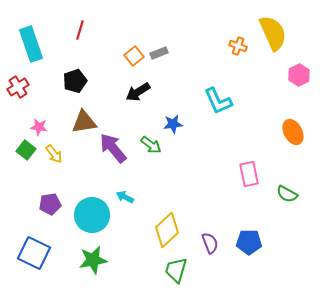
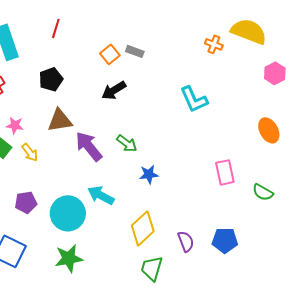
yellow semicircle: (273, 33) -> (249, 31), turned -45
gray rectangle: (159, 53) -> (135, 51), turned 42
blue star: (173, 124) -> (149, 174), moved
cyan arrow: (125, 197) -> (101, 195), size x1.5

